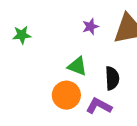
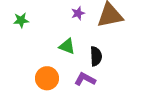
orange circle: (66, 95) -> (47, 78), moved

